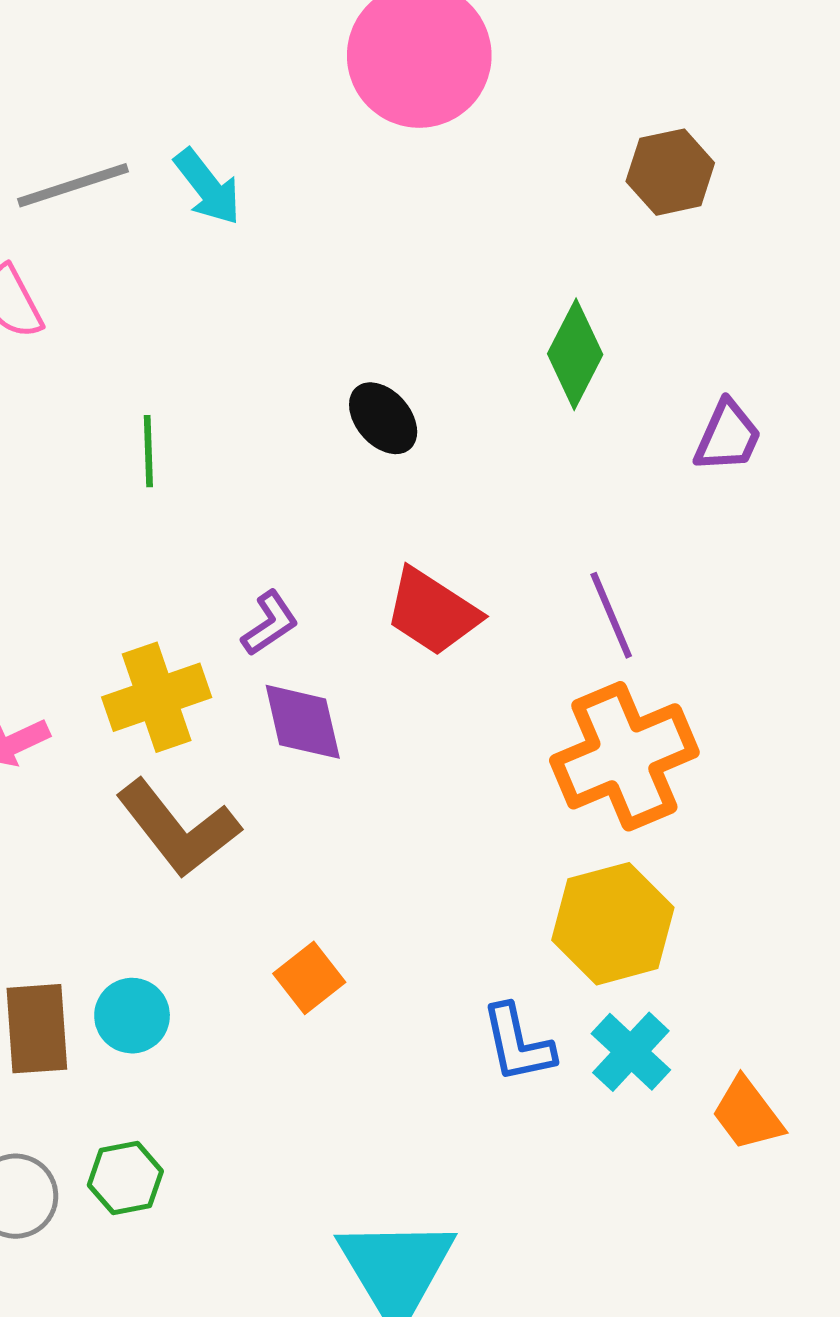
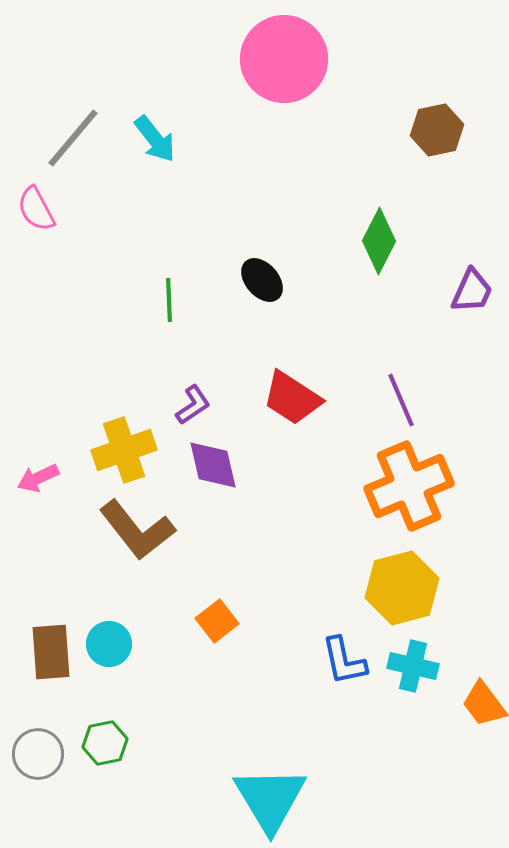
gray line: (73, 185) -> (73, 138), turned -32
green line: (148, 451) -> (169, 300), moved
cyan cross: (631, 1052) -> (413, 666), turned -30

